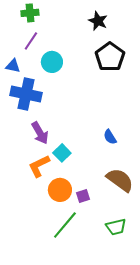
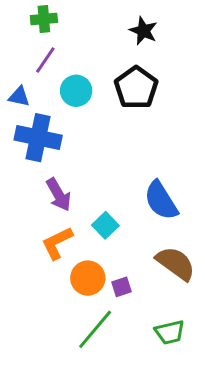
black pentagon: (110, 57) -> (136, 88), moved
blue semicircle: (110, 137) -> (161, 200), size x1.8
cyan square: (62, 153) -> (105, 225), moved

